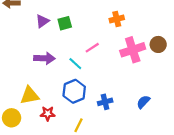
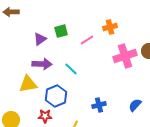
purple triangle: (42, 21) -> (40, 39), moved
pink line: (92, 48) -> (87, 40), moved
blue hexagon: (74, 91) -> (56, 96), moved
yellow triangle: (30, 95) -> (28, 84), moved

